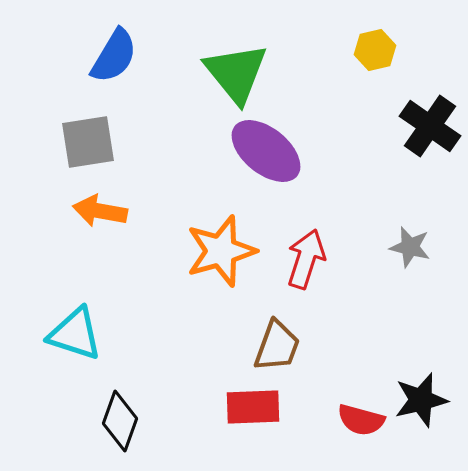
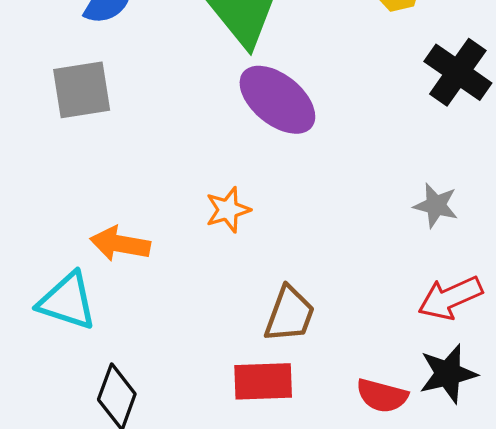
orange arrow: (100, 211) -> (120, 244), moved
orange star: (221, 251) -> (228, 210), size x0.6
red arrow: (306, 259) -> (450, 298), moved, turned -132

